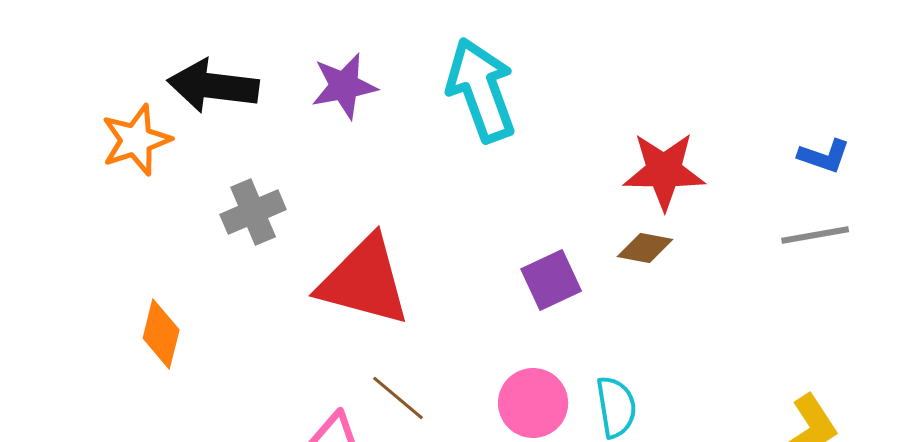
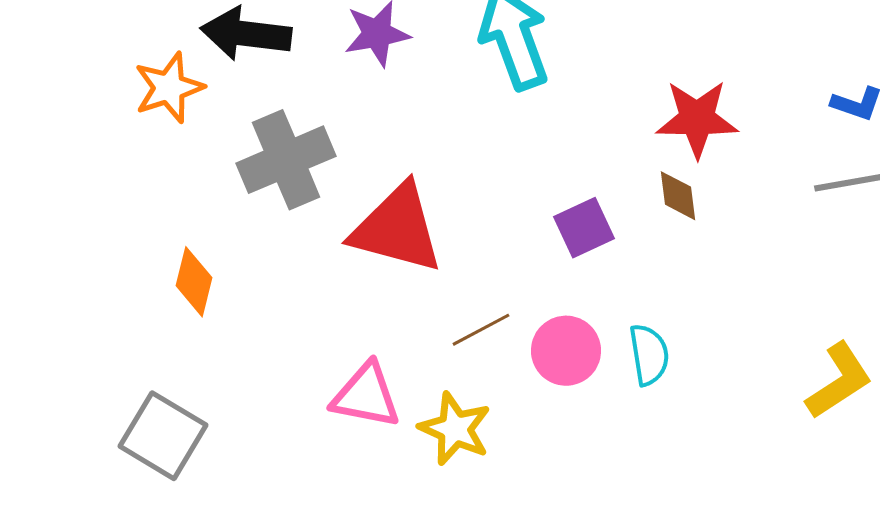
gray cross: (253, 212) -> (286, 160), size x1.5
brown diamond: (645, 248) -> (678, 196), turned 72
brown line: (398, 398) -> (481, 330), moved, turned -68

